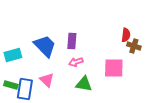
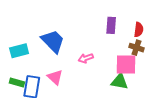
purple rectangle: (72, 41) -> (111, 25), moved
brown cross: (134, 46) -> (137, 48), moved
green triangle: (84, 84) -> (120, 81), moved

